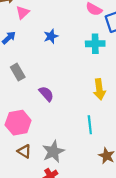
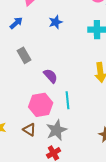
pink hexagon: (18, 123) -> (41, 105), moved
cyan line: (90, 125) -> (67, 100), moved

